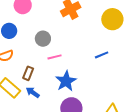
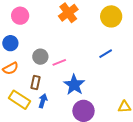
gray circle: (43, 39) -> (40, 57), moved
blue arrow: (33, 92) -> (43, 101), turned 80

